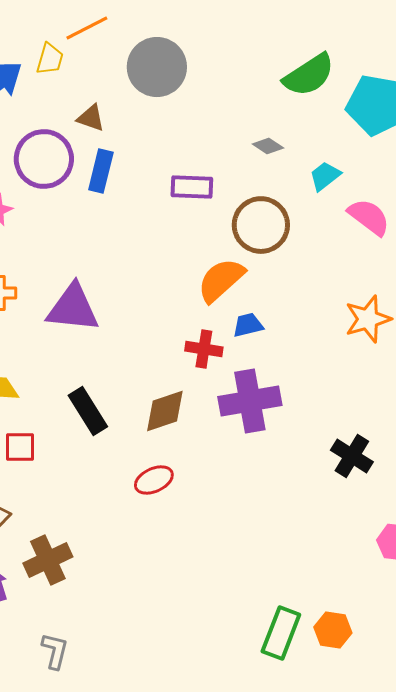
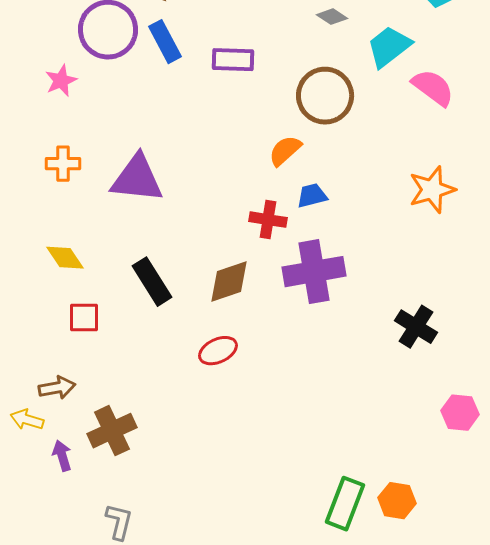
blue rectangle: (101, 171) -> (165, 42), turned -42
cyan trapezoid: (325, 176) -> (389, 47), size x1.4
purple rectangle: (192, 187) -> (233, 60), moved
orange semicircle: (221, 280) -> (285, 151), size x0.7

